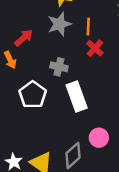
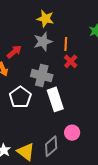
gray cross: (59, 67) -> (42, 76), size x1.5

